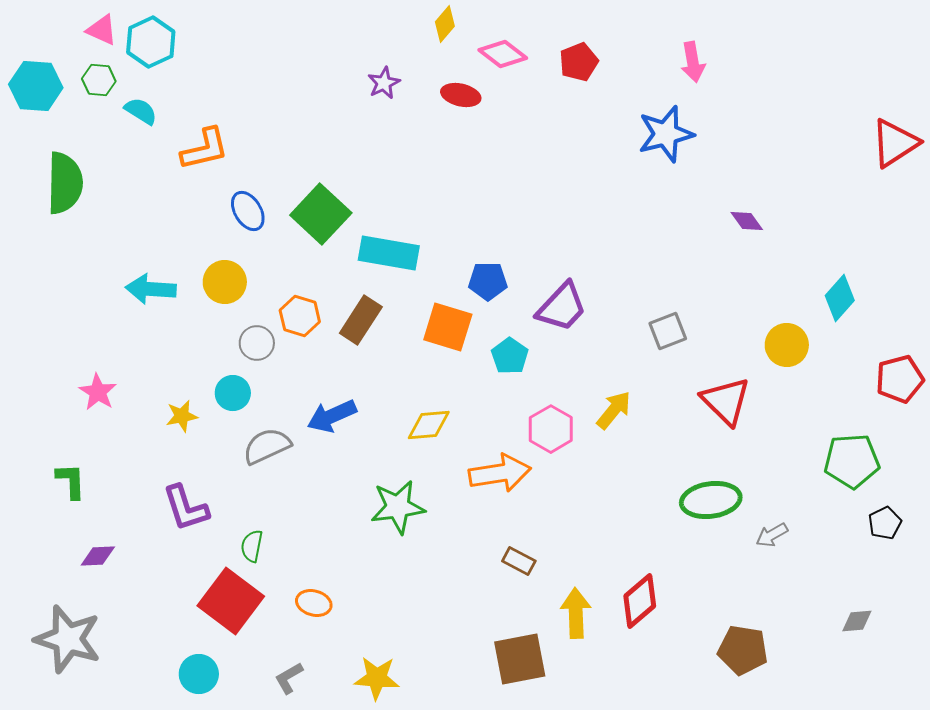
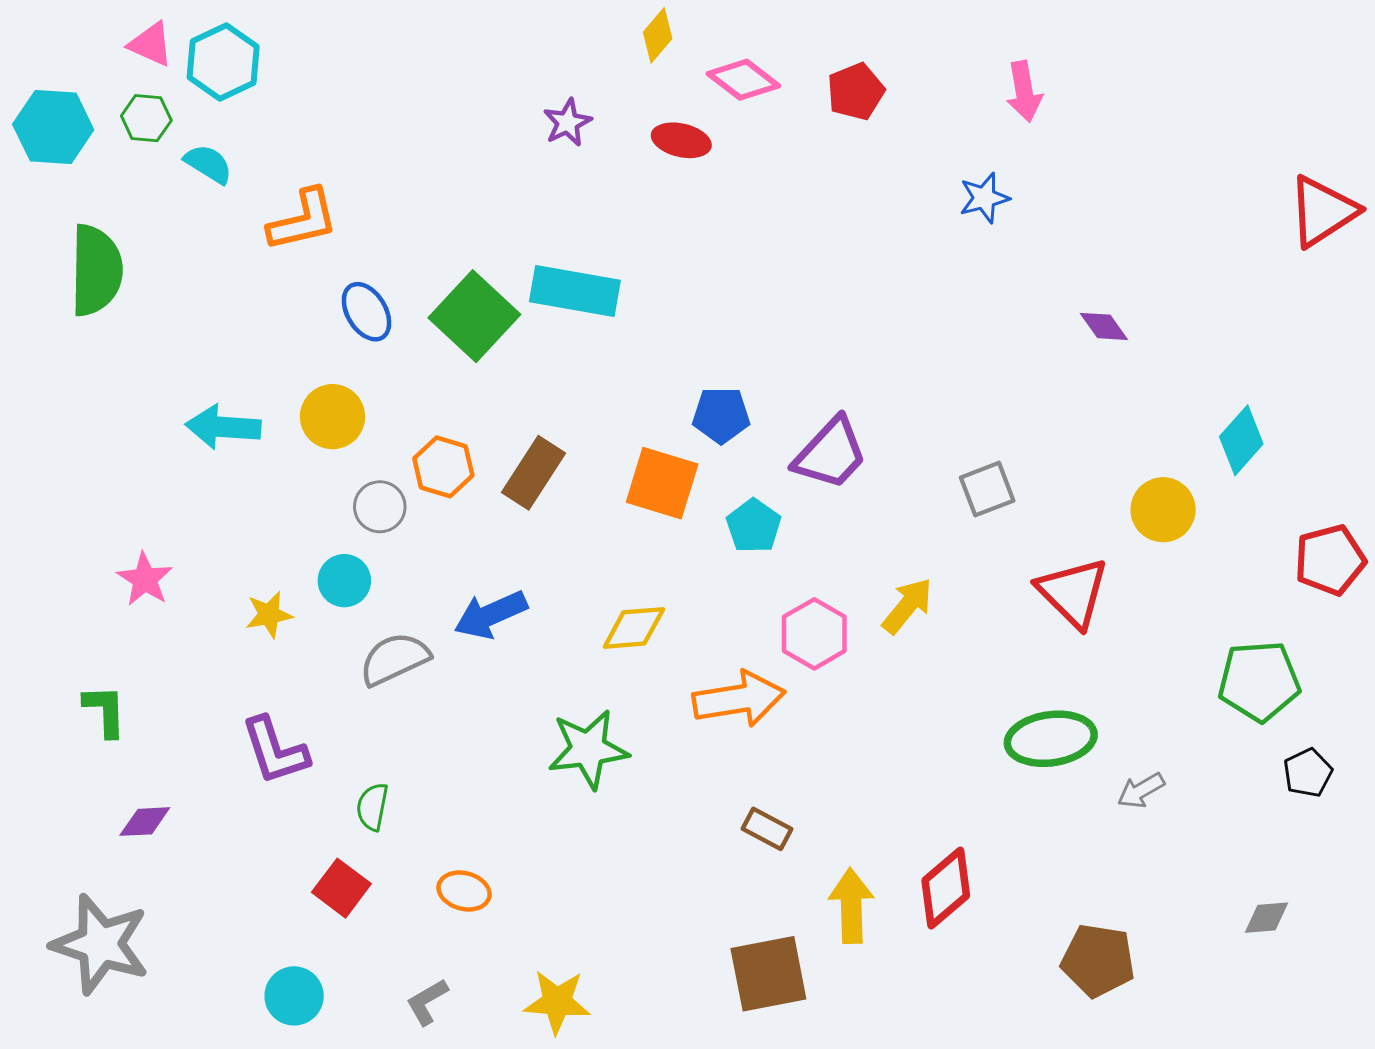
blue star: (666, 134) -> (984, 198), size x0.6
cyan rectangle: (389, 253) -> (575, 291), moved
red square: (231, 601) -> (341, 888), size x0.6

